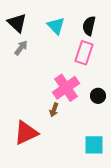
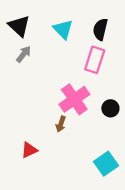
red triangle: (26, 133) -> (29, 150), size x0.6
cyan square: (94, 145) -> (106, 164), turned -35

